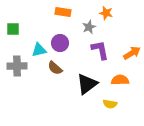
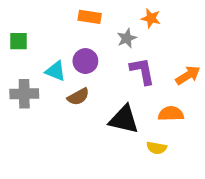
cyan triangle: (39, 50) -> (56, 71), turned 35
brown semicircle: (55, 68) -> (78, 97), turned -70
black triangle: (87, 84) -> (124, 119), turned 50

